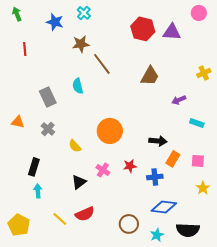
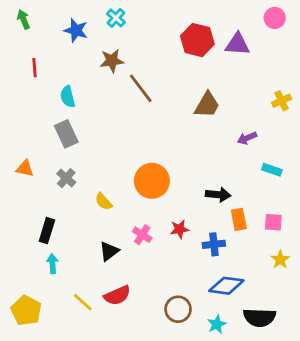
cyan semicircle: (78, 86) -> (68, 97), moved
orange rectangle: (173, 159) -> (239, 219), turned -42

